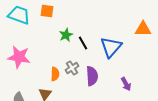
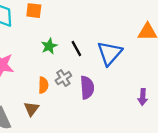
green star: (66, 35) -> (49, 46), moved
purple arrow: (126, 84) -> (143, 97), moved, turned 32

